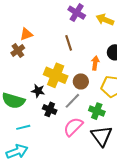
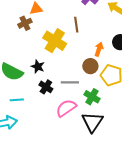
yellow cross: (56, 75) -> (55, 41), moved
brown circle: (81, 81) -> (90, 66), moved
gray line: (72, 101) -> (70, 82), turned 36

